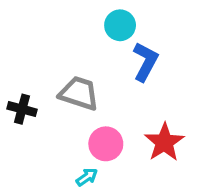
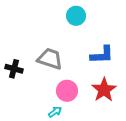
blue L-shape: (145, 62) -> (102, 55), moved, turned 60

